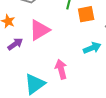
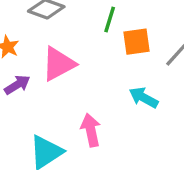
cyan arrow: (92, 48) -> (144, 98), turned -132

